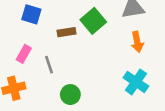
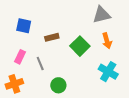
green square: (93, 21) -> (80, 46), moved

